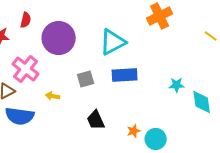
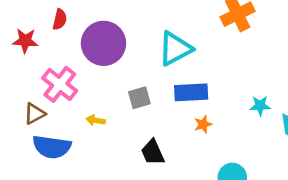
orange star: (134, 131) -> (203, 124), moved

